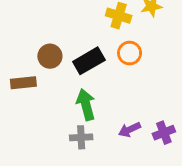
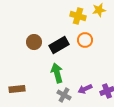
brown rectangle: (23, 83) -> (17, 89), moved
gray cross: (81, 137) -> (64, 95), moved, turned 32

